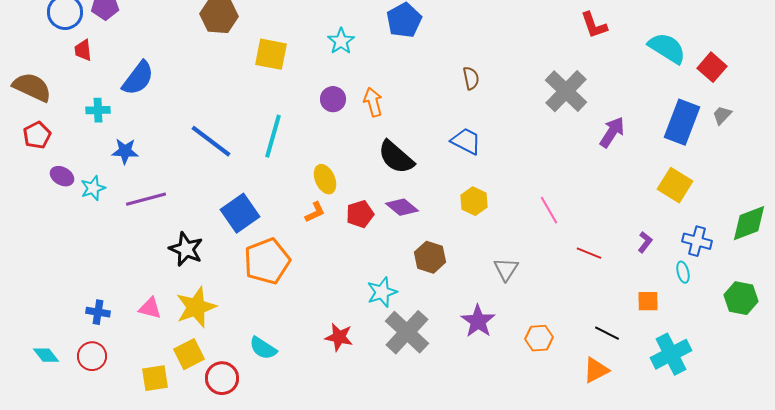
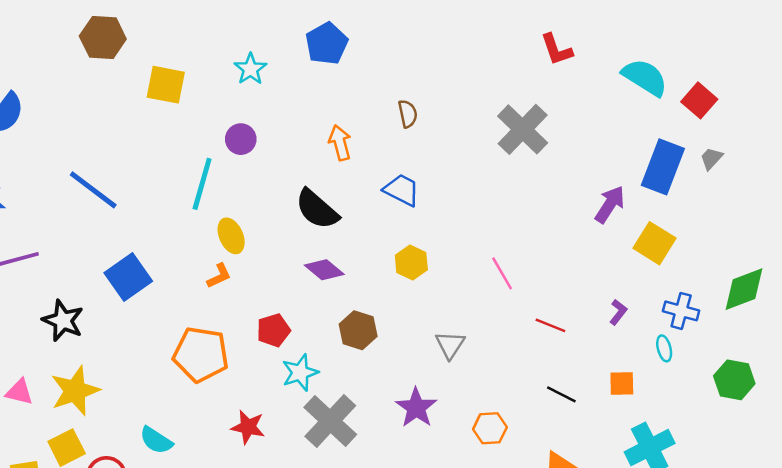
orange arrow: (373, 102) -> (340, 143), moved
purple arrow: (612, 132) -> (610, 204), moved
cyan line: (273, 136) -> (202, 184), moved
red pentagon: (360, 214) -> (273, 330), moved
orange pentagon: (267, 261) -> (201, 354), moved, turned 30
black line: (607, 333) -> (561, 394), moved

